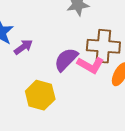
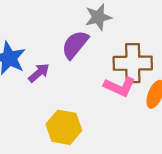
purple semicircle: (66, 59) -> (75, 45), moved

